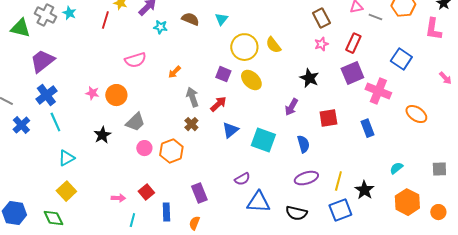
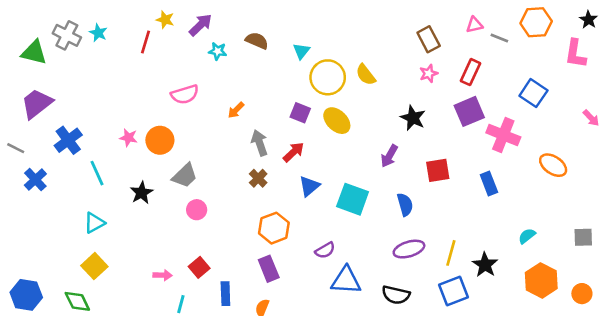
cyan triangle: (221, 19) -> (301, 51), moved
purple trapezoid: (42, 61) -> (37, 104), moved
cyan line: (55, 122) -> (97, 173), moved
orange hexagon: (171, 151) -> (274, 228), moved

